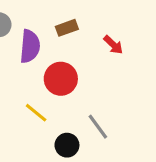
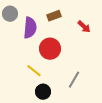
gray line: (98, 127) -> (74, 80), turned 66
black circle: (67, 145) -> (43, 92), moved

